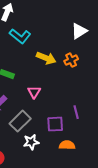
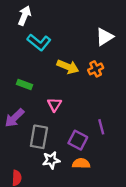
gray rectangle: (20, 121) -> (39, 137), turned -35
purple square: (55, 124) -> (78, 140), turned 30
orange semicircle: (67, 145) -> (81, 163), moved

